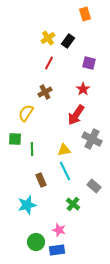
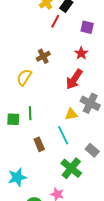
red line: (49, 63) -> (55, 21), moved
green square: (15, 139) -> (13, 119), moved
yellow triangle: (64, 150) -> (71, 114), moved
green cross: (73, 204) -> (71, 168), size x1.5
cyan star: (27, 205) -> (17, 177), moved

